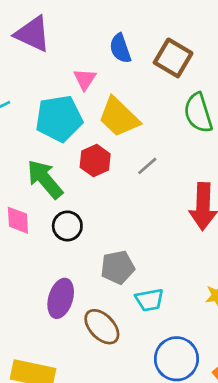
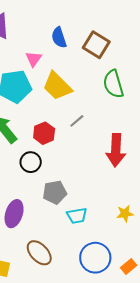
red hexagon: (95, 161) -> (44, 133), moved
black circle: (67, 226) -> (31, 162), moved
brown ellipse: (102, 327) -> (39, 253), moved

